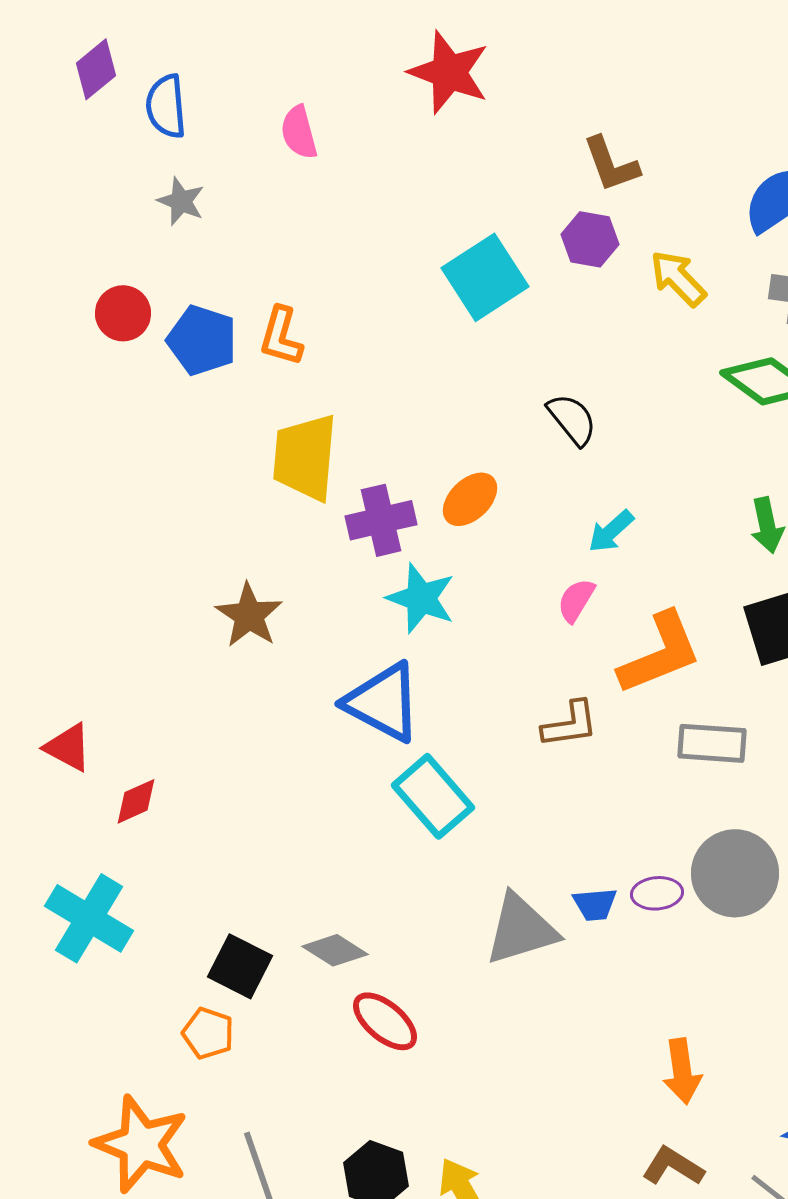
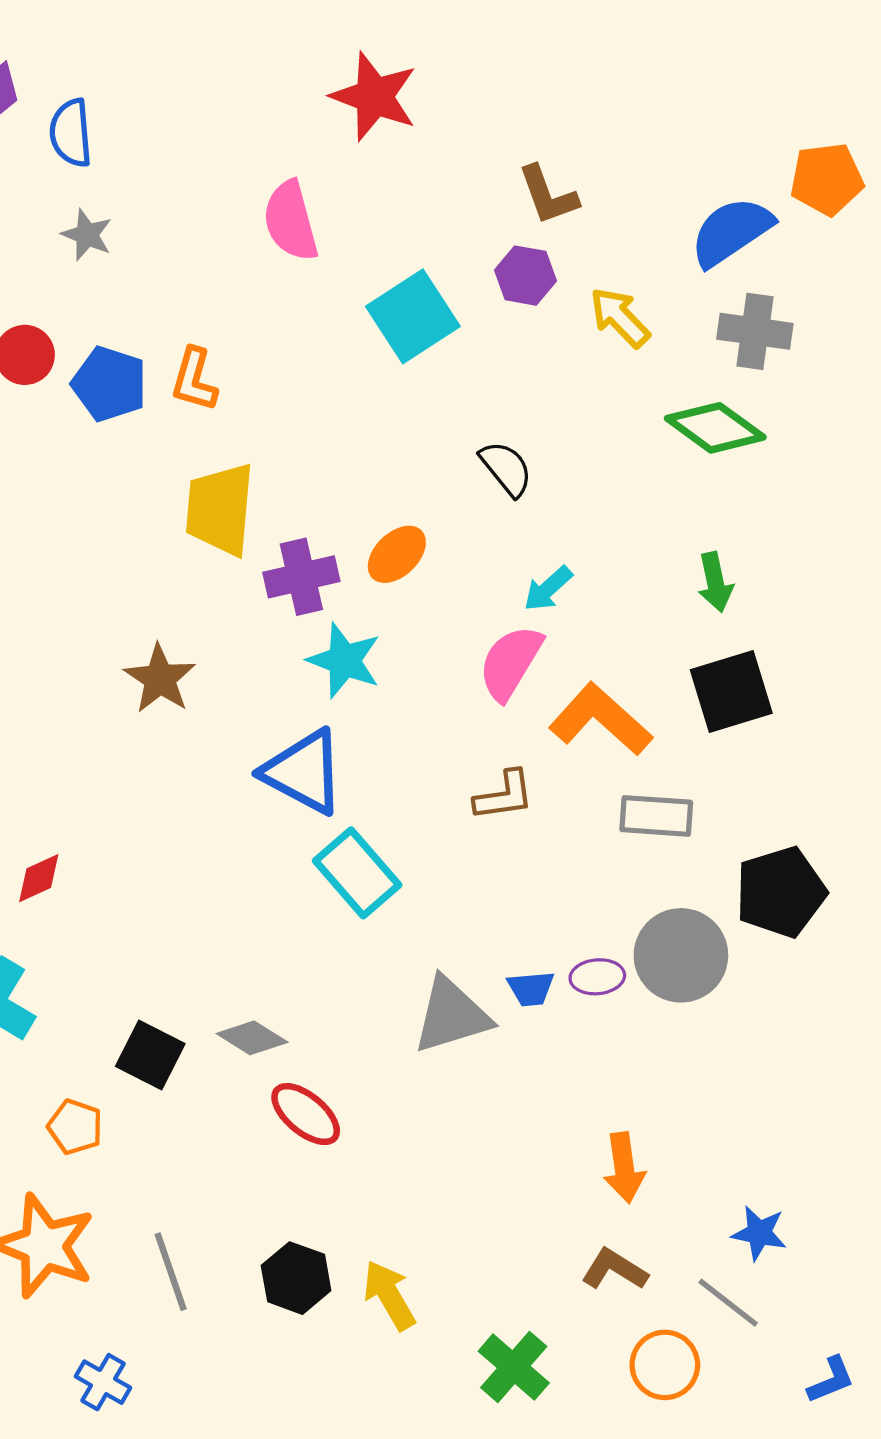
pink semicircle: (299, 132) -> (291, 221), moved, size x1.4
pink semicircle: (576, 600) -> (510, 663), size x1.6
orange L-shape: (660, 653) -> (601, 719), turned -116
orange pentagon: (208, 1033) -> (75, 1127), moved

